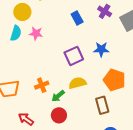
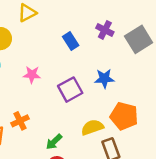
pink star: (36, 33) -> (32, 75), moved
yellow semicircle: (77, 83) -> (92, 127), moved
orange cross: (42, 85) -> (20, 121), moved

